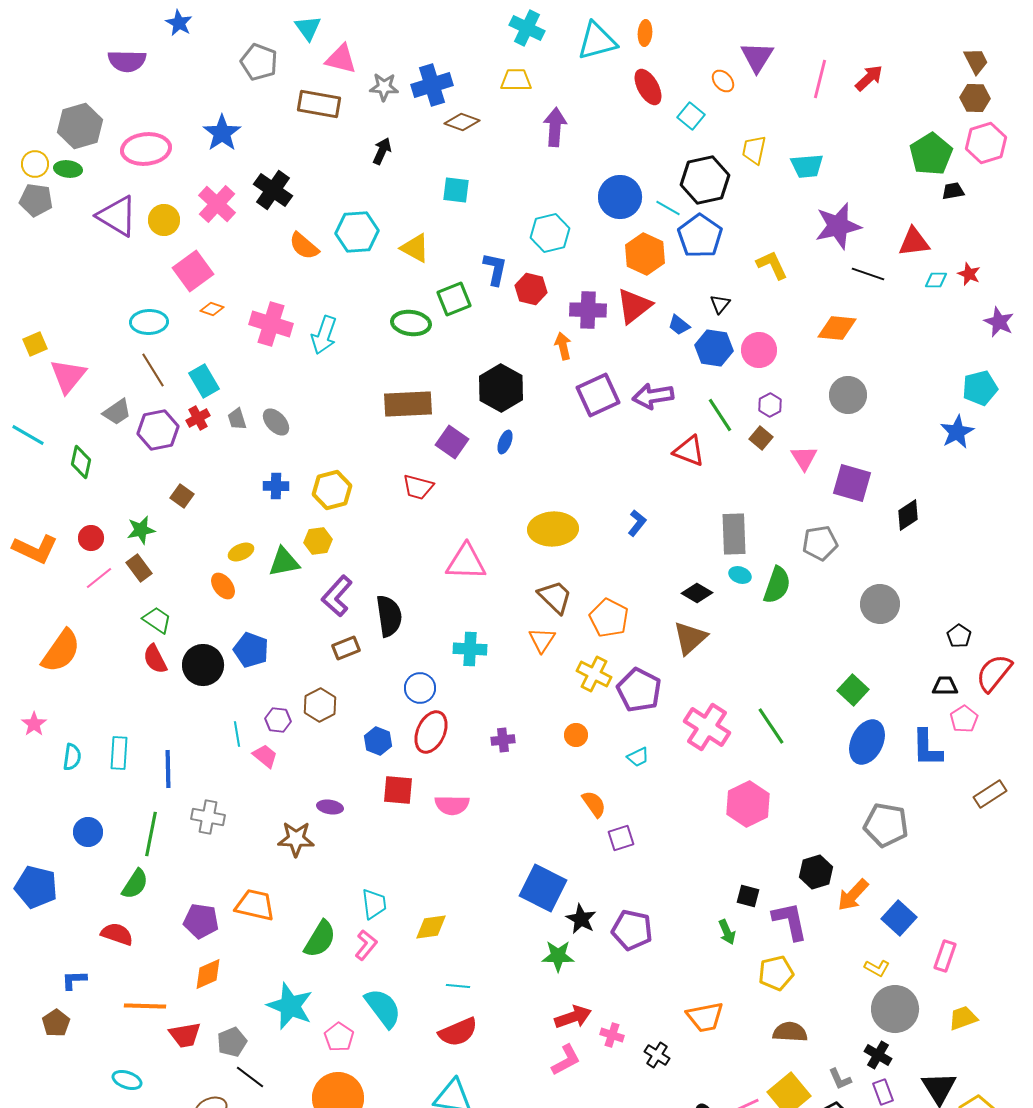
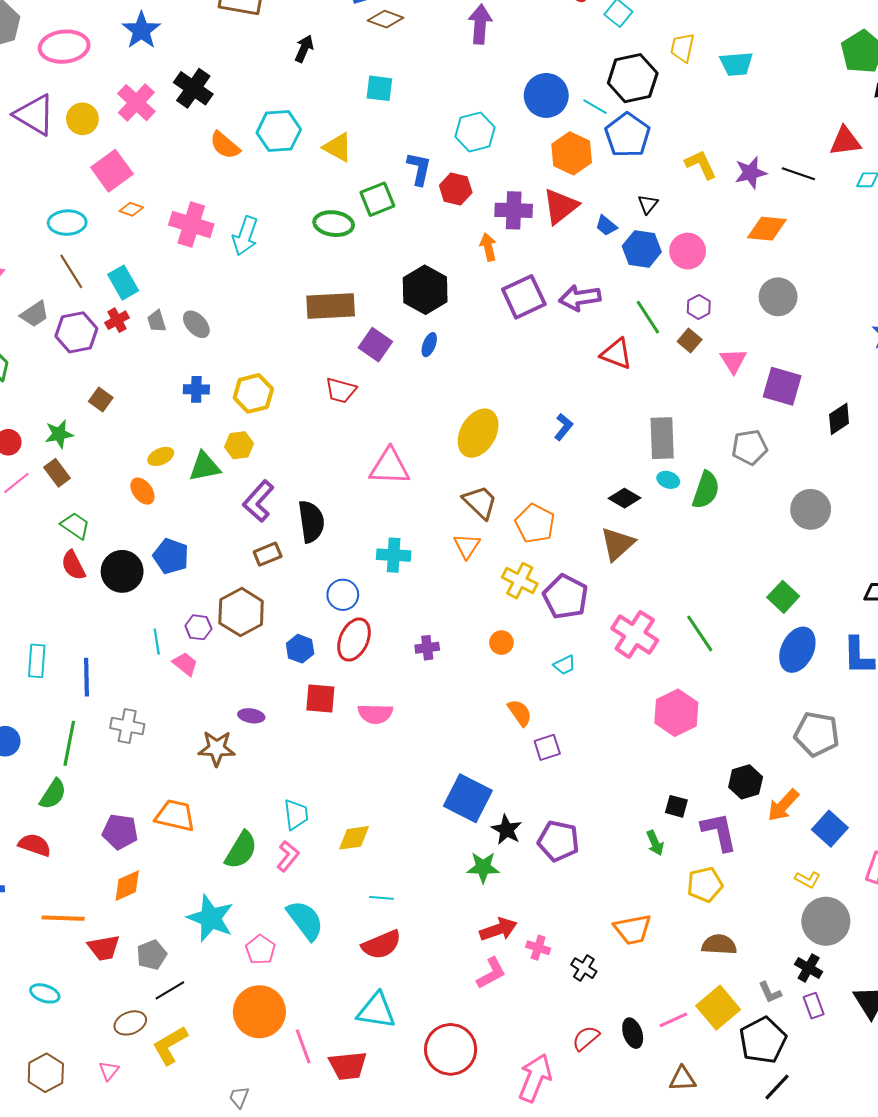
purple star: (838, 226) -> (751, 173), moved, size x0.7
yellow ellipse: (553, 529) -> (478, 433), turned -57
brown hexagon: (320, 705) -> (241, 612), size x1.4
black line: (250, 1077) -> (170, 990), turned -68

